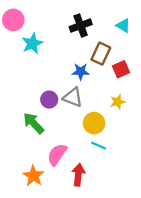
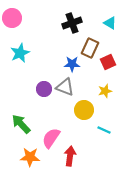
cyan star: (32, 43) -> (20, 53), moved
green arrow: (33, 123) -> (21, 124), moved
cyan line: (99, 146) -> (104, 130), moved
orange star: (33, 176) -> (30, 157), turned -30

